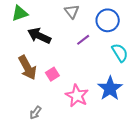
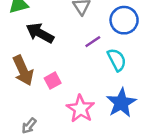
cyan semicircle: (120, 53) -> (117, 60), moved

